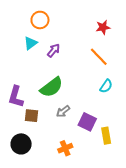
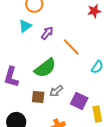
orange line: (99, 57) -> (71, 47), moved
brown square: (32, 116) -> (38, 97), moved

